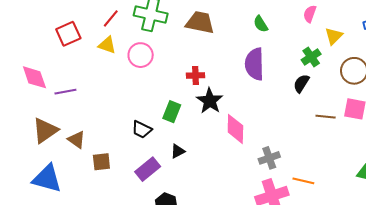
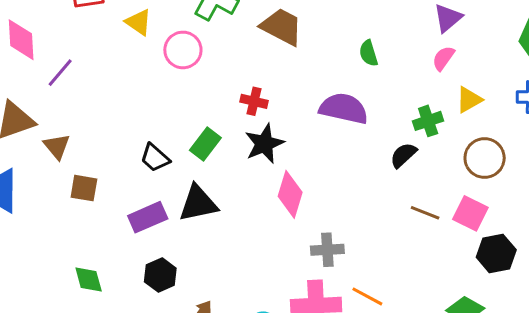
purple semicircle: (255, 64) -> (344, 108), turned 88
purple line: (65, 92) -> (60, 73), turned -55
black triangle: (178, 151) -> (198, 203), size x1.8

